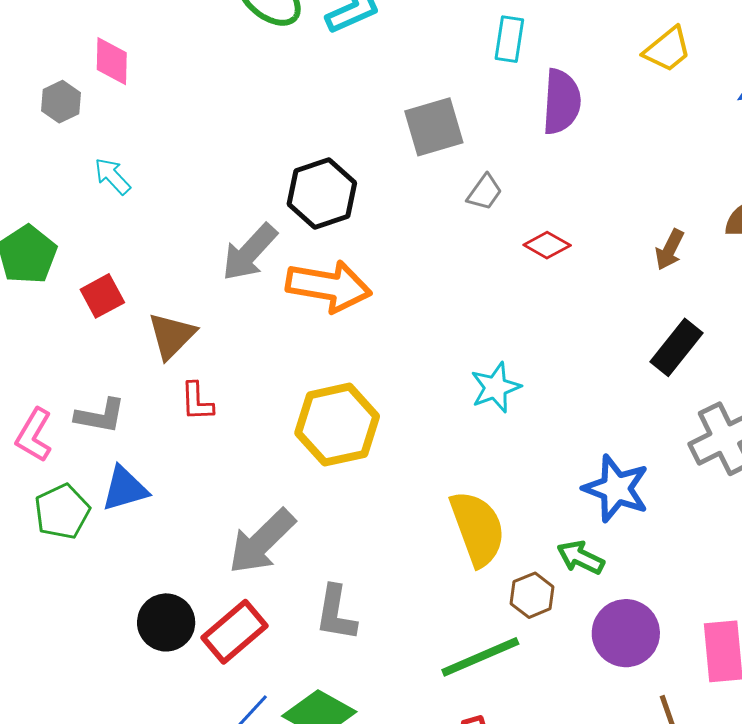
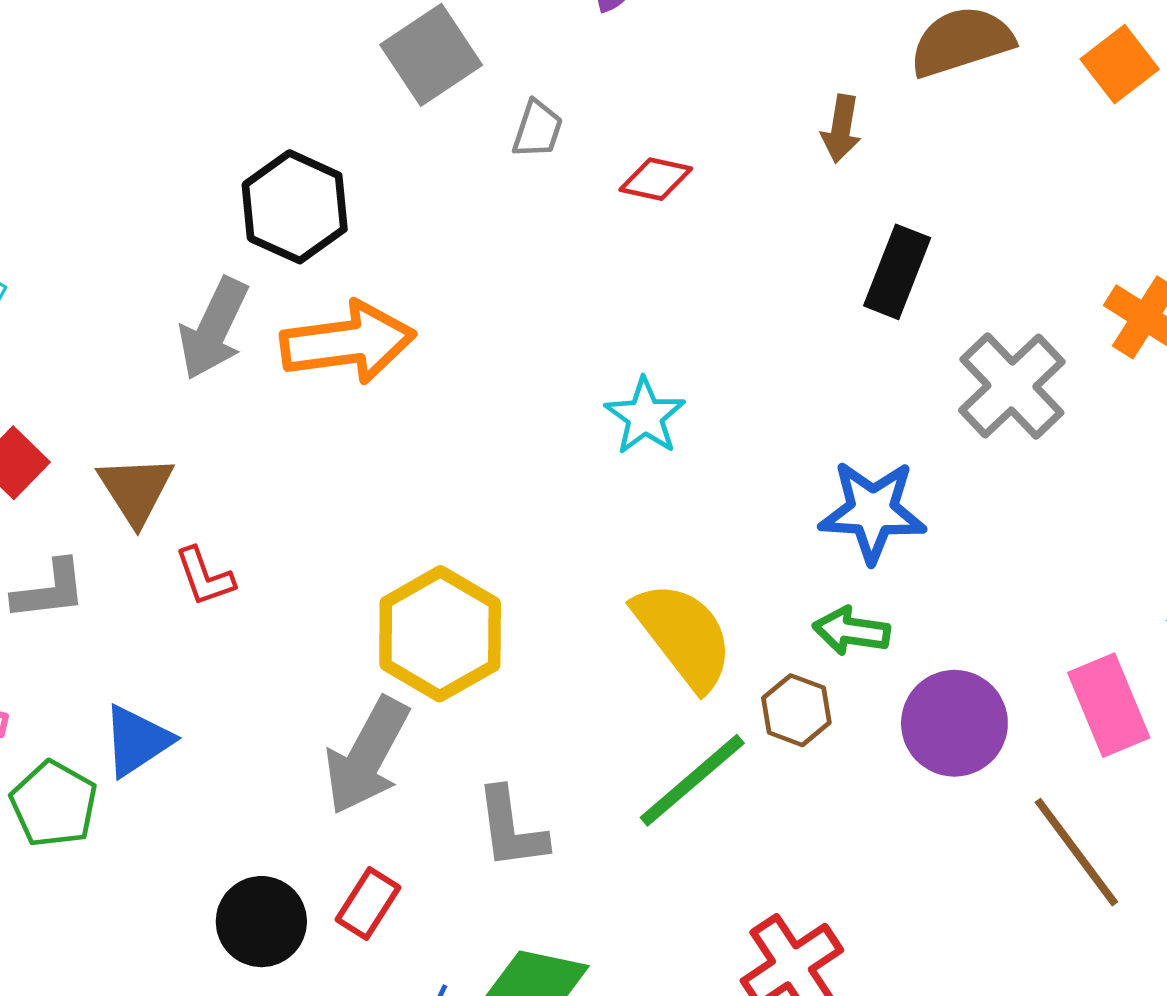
gray L-shape: (100, 416) -> (49, 590), moved
yellow hexagon: (337, 425) -> (440, 634), moved
red rectangle: (234, 632) -> (368, 904), size x0.7
green line: (480, 657) -> (692, 780), moved

